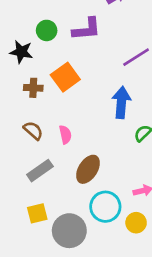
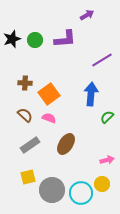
black star: (21, 52) -> (12, 39), moved, turned -30
orange square: (65, 77) -> (49, 94), moved
pink semicircle: (65, 135) -> (49, 118), turned -56
cyan circle: (105, 207) -> (81, 193), moved

